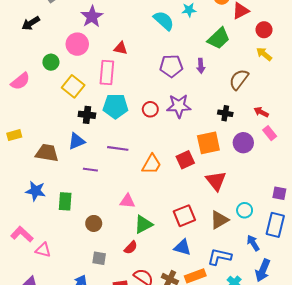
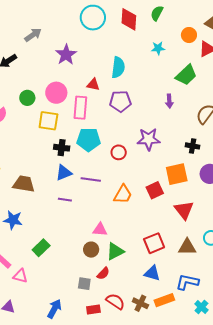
cyan semicircle: (164, 21) -> (118, 67), moved, turned 55
pink circle: (77, 44) -> (56, 93), moved
purple pentagon: (171, 66) -> (120, 101), moved
yellow square: (73, 86) -> (48, 121), turned -30
red circle: (150, 109) -> (119, 152), moved
blue triangle: (77, 141) -> (64, 173), moved
green rectangle: (65, 201) -> (41, 248), moved, turned 42
brown triangle: (219, 220) -> (187, 247), turned 30
brown circle: (94, 223) -> (91, 250), moved
gray square: (99, 258) -> (84, 284), moved

